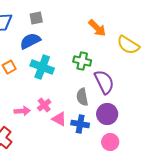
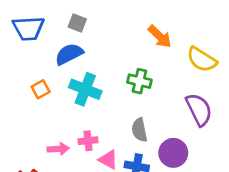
gray square: (36, 18) -> (77, 23), turned 32
purple semicircle: (104, 82) -> (199, 110), moved
pink cross: (44, 105) -> (88, 141), turned 32

